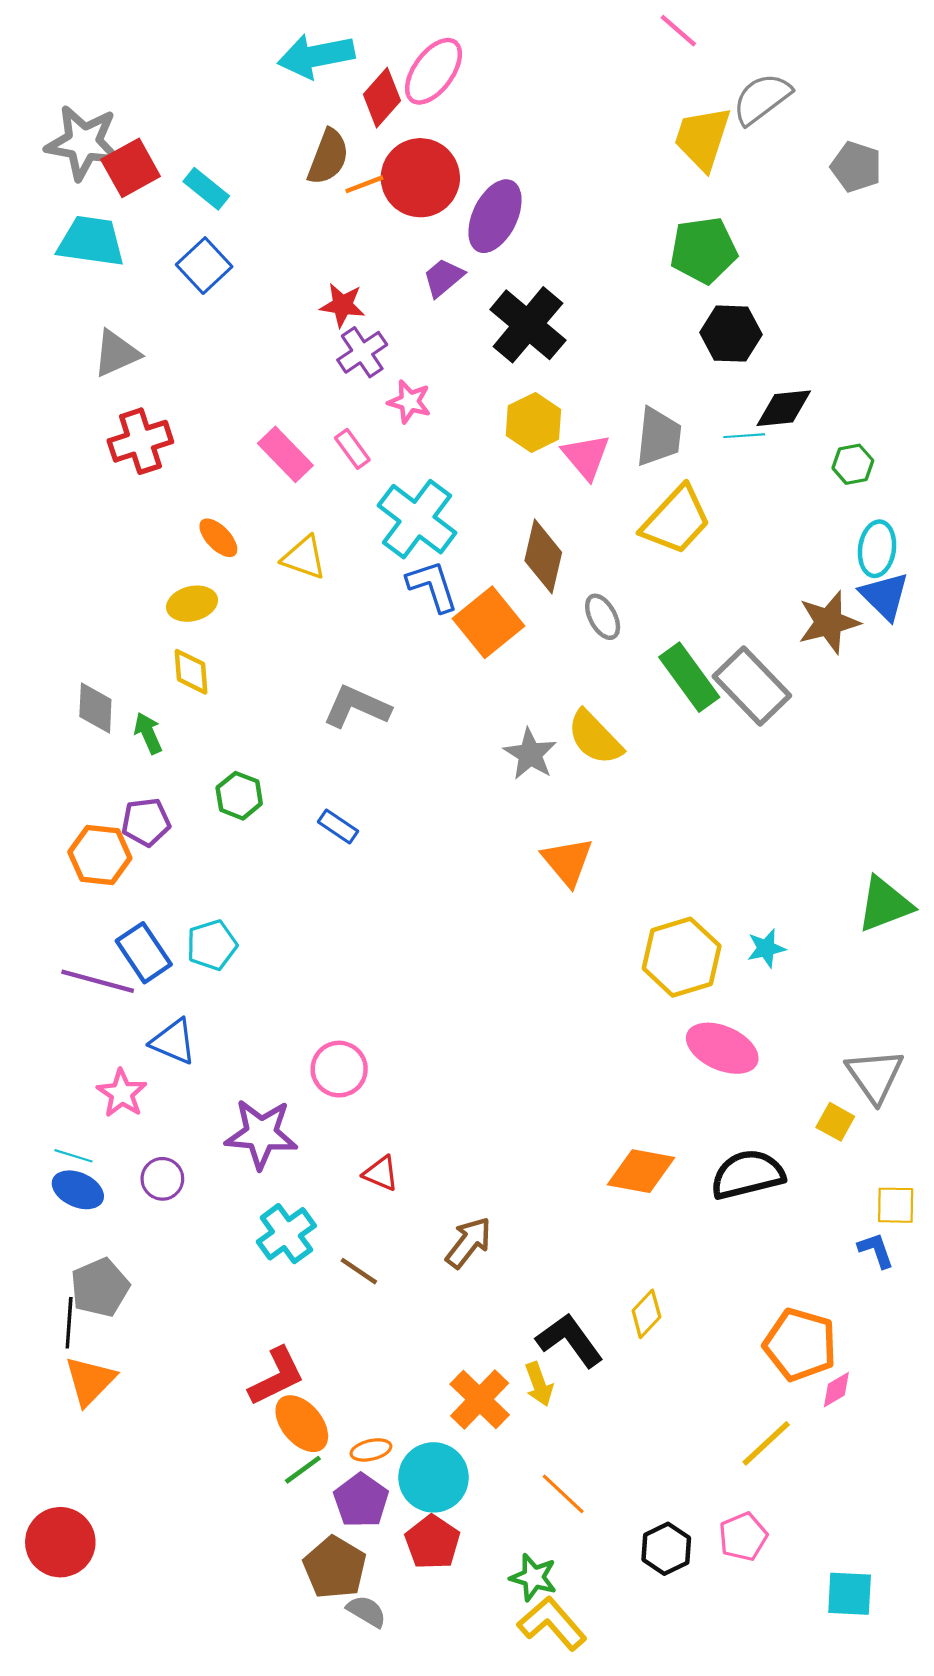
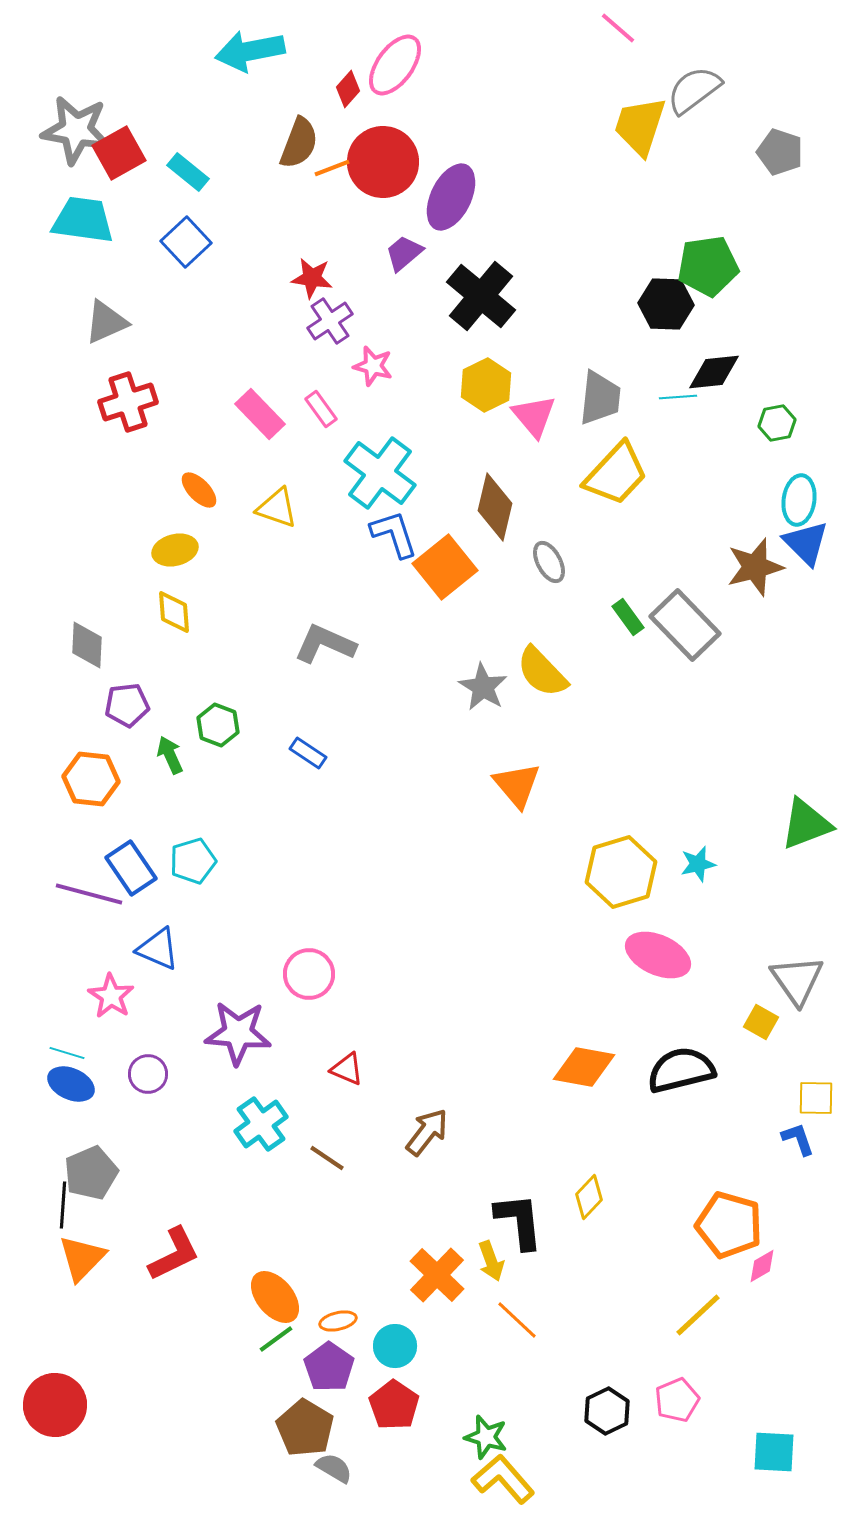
cyan arrow: (316, 56) -> (250, 51), moved
red diamond: (382, 98) -> (348, 89), size x0.7
green pentagon: (704, 250) -> (708, 266), moved
green rectangle: (689, 677) -> (628, 617), size x0.6
green arrow: (148, 733) -> (170, 755), moved
purple pentagon: (146, 822) -> (127, 705), moved
black L-shape: (570, 1340) -> (519, 1221), turned 30
red L-shape: (277, 1376) -> (174, 1254), moved
cyan circle: (434, 1477) -> (395, 1346), size x0.7
orange line: (563, 1494) -> (517, 1320), moved

